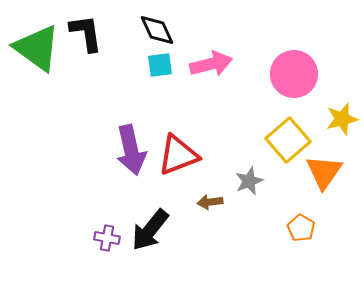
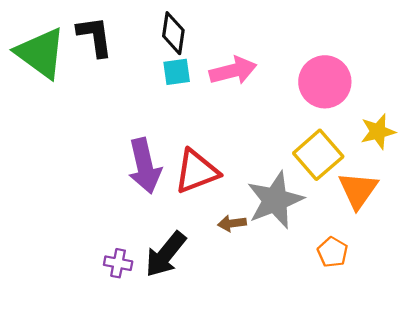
black diamond: (157, 30) -> (173, 33), turned 33
gray star: (249, 181) -> (275, 200), size x1.8

